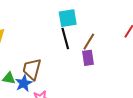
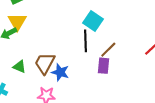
cyan square: (68, 18) -> (93, 21), turned 30
blue star: (24, 83) -> (60, 72), moved, turned 30

